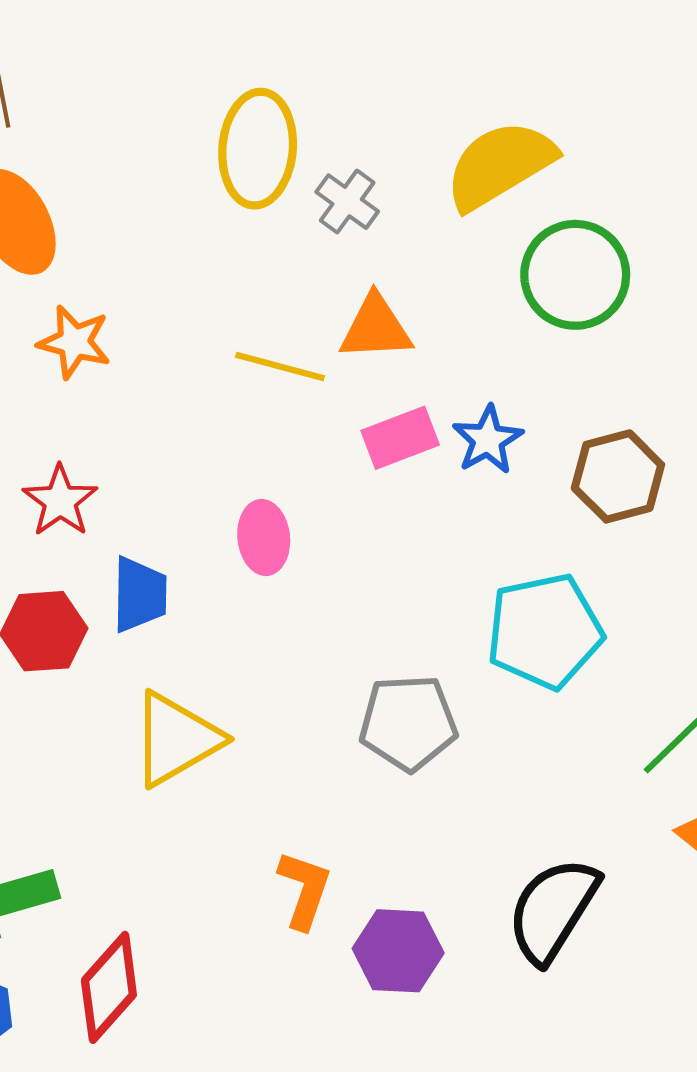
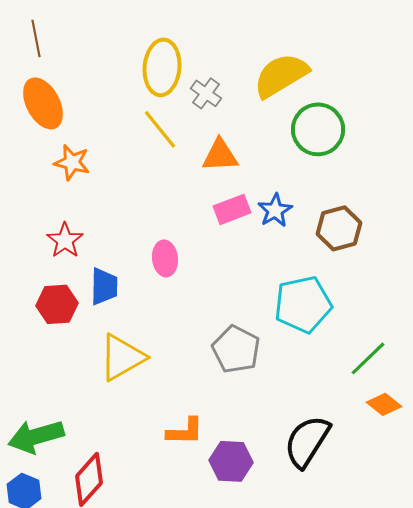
yellow line: (280, 366) -> (160, 129), moved, turned 36
gray pentagon: (408, 723) -> (236, 349), turned 30
orange L-shape: (304, 890) -> (185, 431), turned 72

